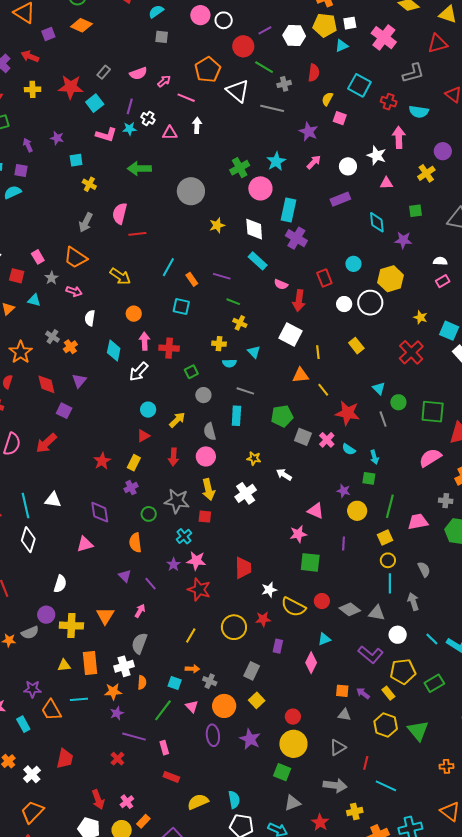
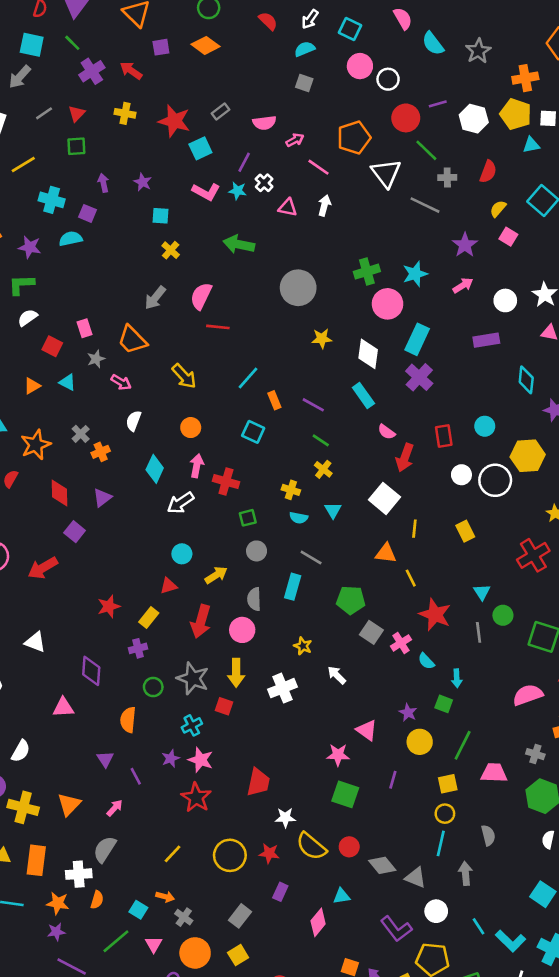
red arrow: (173, 457) -> (201, 621), size x1.4

